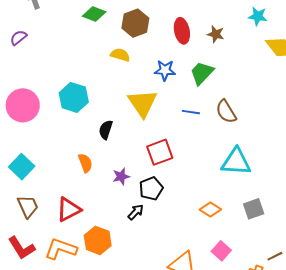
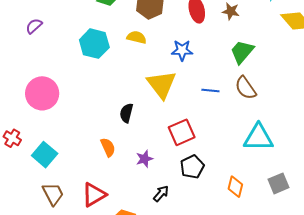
green trapezoid: (202, 73) -> (242, 52), moved
cyan hexagon: (74, 97) -> (94, 44), moved
black pentagon: (151, 189) -> (192, 167), moved
orange diamond: (210, 210) -> (235, 187), turned 75

